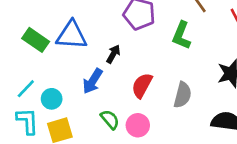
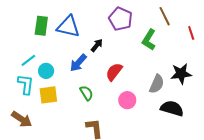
green rectangle: (36, 40) -> (41, 26), turned 54
gray semicircle: (183, 95) -> (157, 84), moved
pink circle: (138, 125) -> (127, 100), moved

